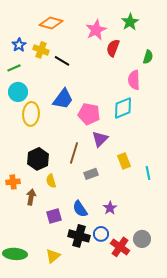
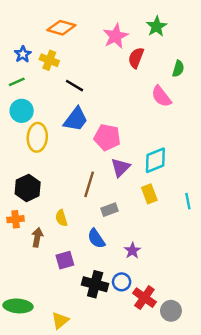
black line: (62, 61) -> (75, 86), moved
pink semicircle: (134, 80) -> (161, 96), turned -36
cyan diamond: (123, 108) -> (155, 160), moved
black hexagon: (38, 159) -> (28, 188), moved
cyan line: (148, 173) -> (188, 201), moved
blue semicircle: (80, 209) -> (96, 239), moved
gray circle: (142, 239) -> (171, 311), moved
yellow triangle: (53, 256) -> (60, 320), moved

